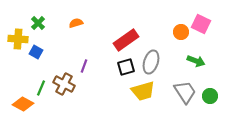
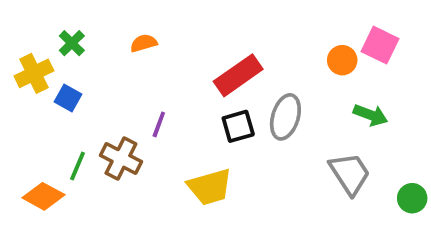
yellow cross: (18, 39) -> (34, 73), turned -30
yellow trapezoid: (143, 91) -> (210, 187), moved
green circle: (210, 96) -> (412, 198), moved

